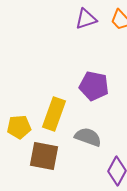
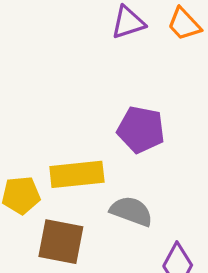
yellow rectangle: (54, 114) -> (77, 174), turned 64

